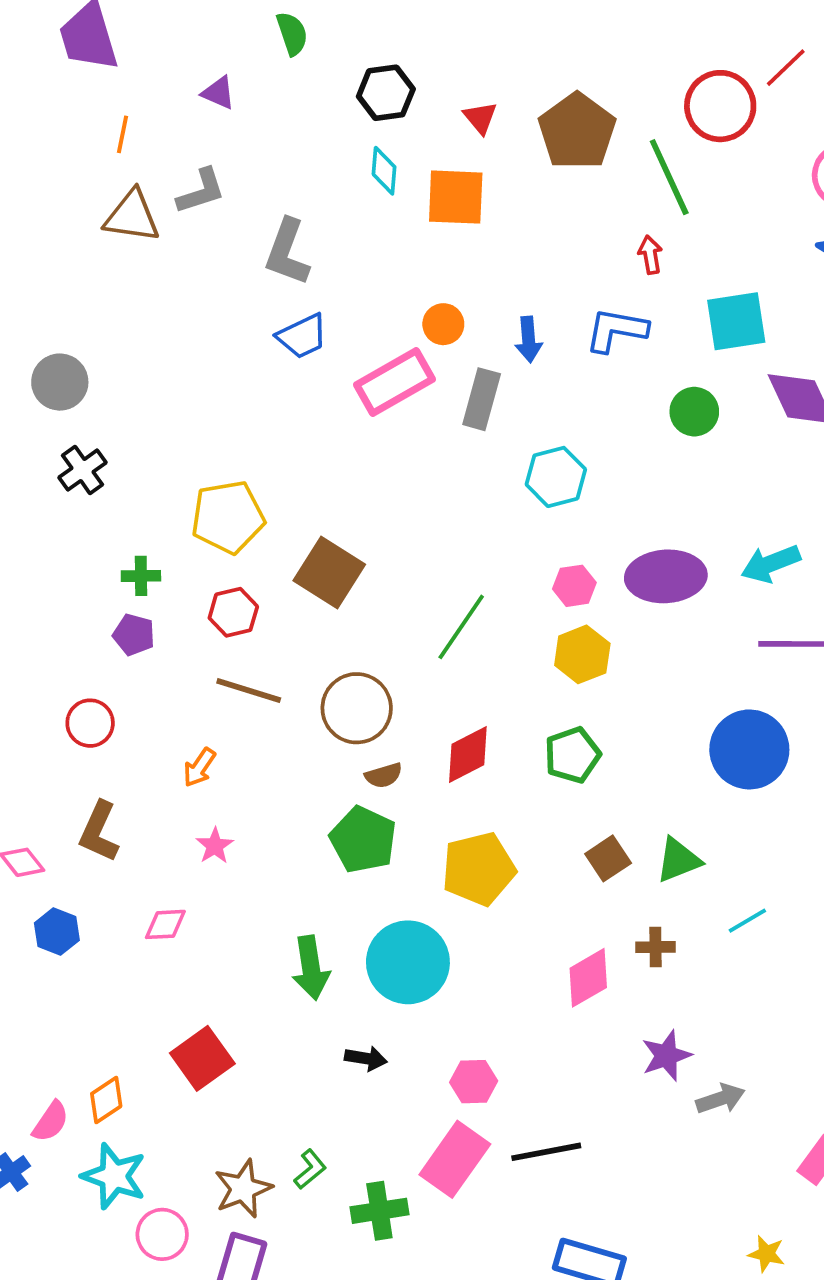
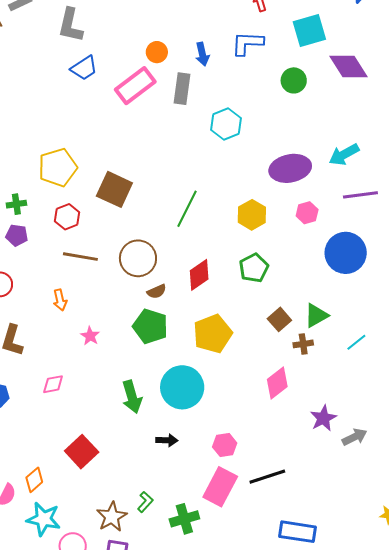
pink hexagon: (574, 586) -> (307, 213), moved
orange arrow: (199, 767) -> (60, 300), turned -40
pink star: (215, 846) -> (90, 336), moved
brown cross: (656, 947) -> (303, 344), moved

